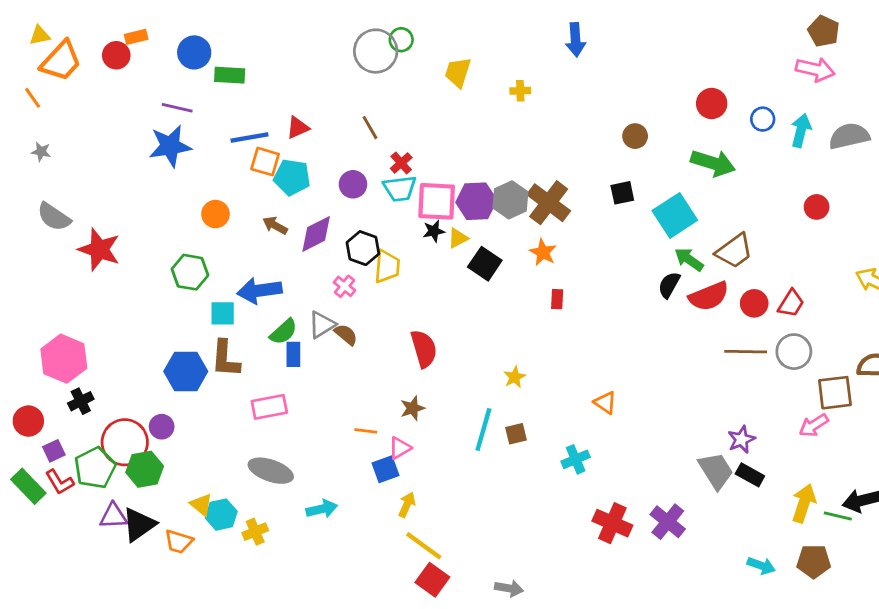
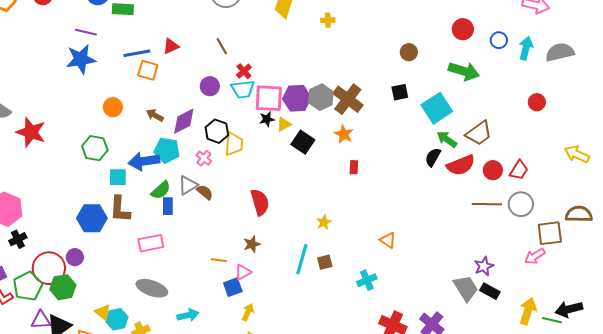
cyan pentagon: (292, 177) -> (167, 150), moved

